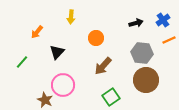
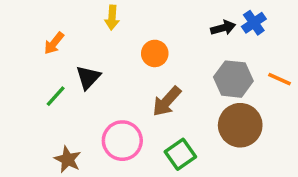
blue cross: (163, 20) -> (254, 23), moved
orange line: (169, 40) -> (280, 79), moved, turned 48
green line: (22, 62) -> (56, 96), moved
pink circle: (63, 85) -> (122, 141), moved

